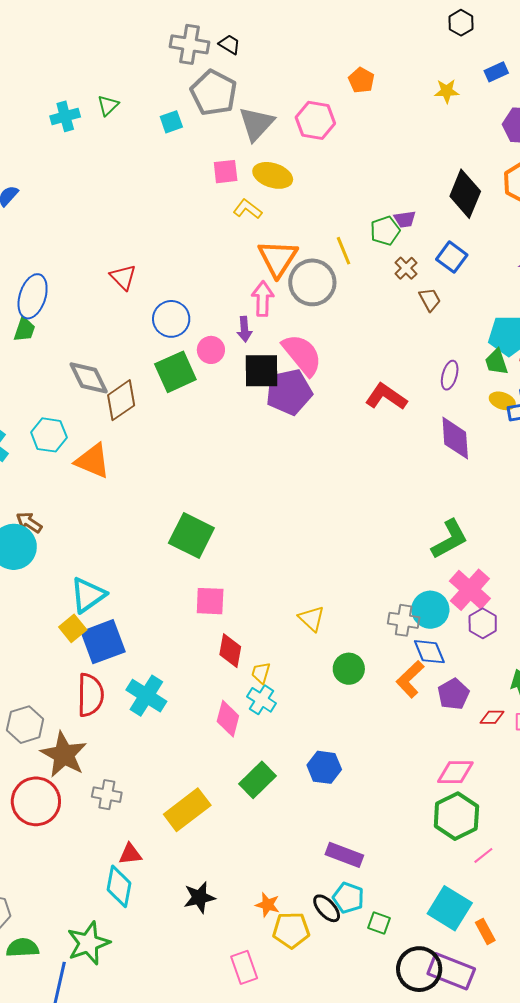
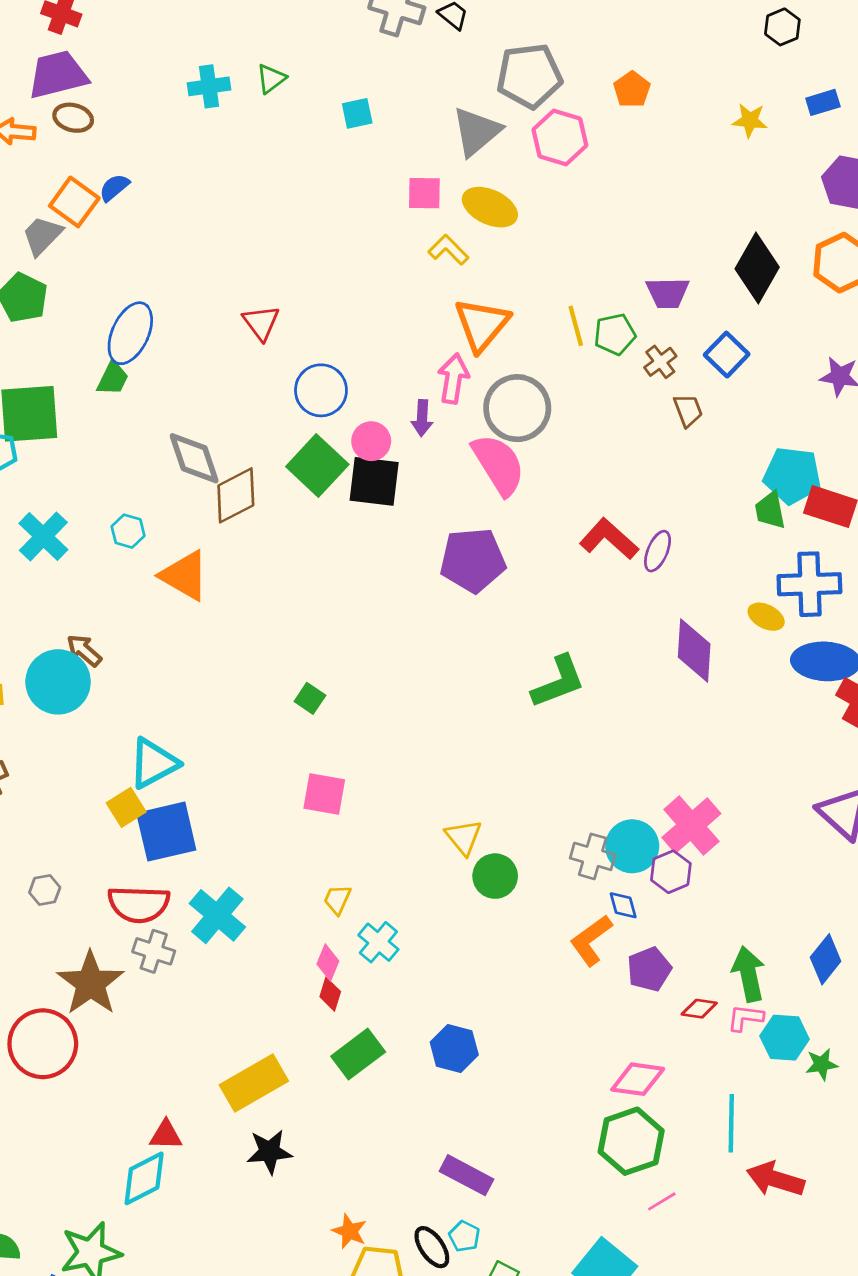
gray pentagon: (214, 93) -> (529, 76), moved, turned 30
purple trapezoid: (405, 219) -> (668, 293), size x1.4
green pentagon: (385, 231) -> (615, 334), moved
gray circle: (312, 282) -> (517, 408), moved
black square: (261, 371) -> (374, 481), moved
green square: (175, 372) -> (317, 465), turned -30
purple ellipse: (450, 375) -> (658, 551), moved
purple pentagon: (289, 392) -> (473, 560), moved
yellow ellipse: (502, 401) -> (766, 617), moved
cyan hexagon: (49, 435) -> (128, 531), size x0.7
purple diamond: (455, 438) -> (694, 650), moved
green square: (191, 535) -> (310, 698), size x0.5
green L-shape: (450, 539) -> (558, 682), moved
purple hexagon: (483, 623) -> (671, 872), moved
red diamond: (230, 651) -> (330, 994), moved, size x0.7
blue diamond: (429, 652) -> (623, 905), size x0.7
green circle: (349, 669) -> (495, 876), moved
yellow trapezoid: (261, 673) -> (337, 899), moved
red semicircle: (90, 695) -> (139, 904), turned 84
pink diamond: (228, 719) -> (328, 963), size x0.7
gray hexagon: (25, 725) -> (45, 890), moved, size x0.6
gray cross: (107, 795) -> (154, 951), moved
cyan diamond: (119, 886) -> (144, 1178), turned 45
black star: (199, 897) -> (269, 1152), moved
cyan pentagon: (348, 898) -> (464, 1236), size x0.7

